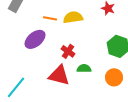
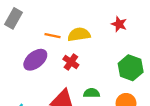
red cross: (68, 51) -> (71, 62), moved

